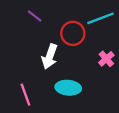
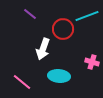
pink cross: (106, 59) -> (92, 62), moved, turned -32
pink line: (25, 95) -> (22, 82), turned -30

